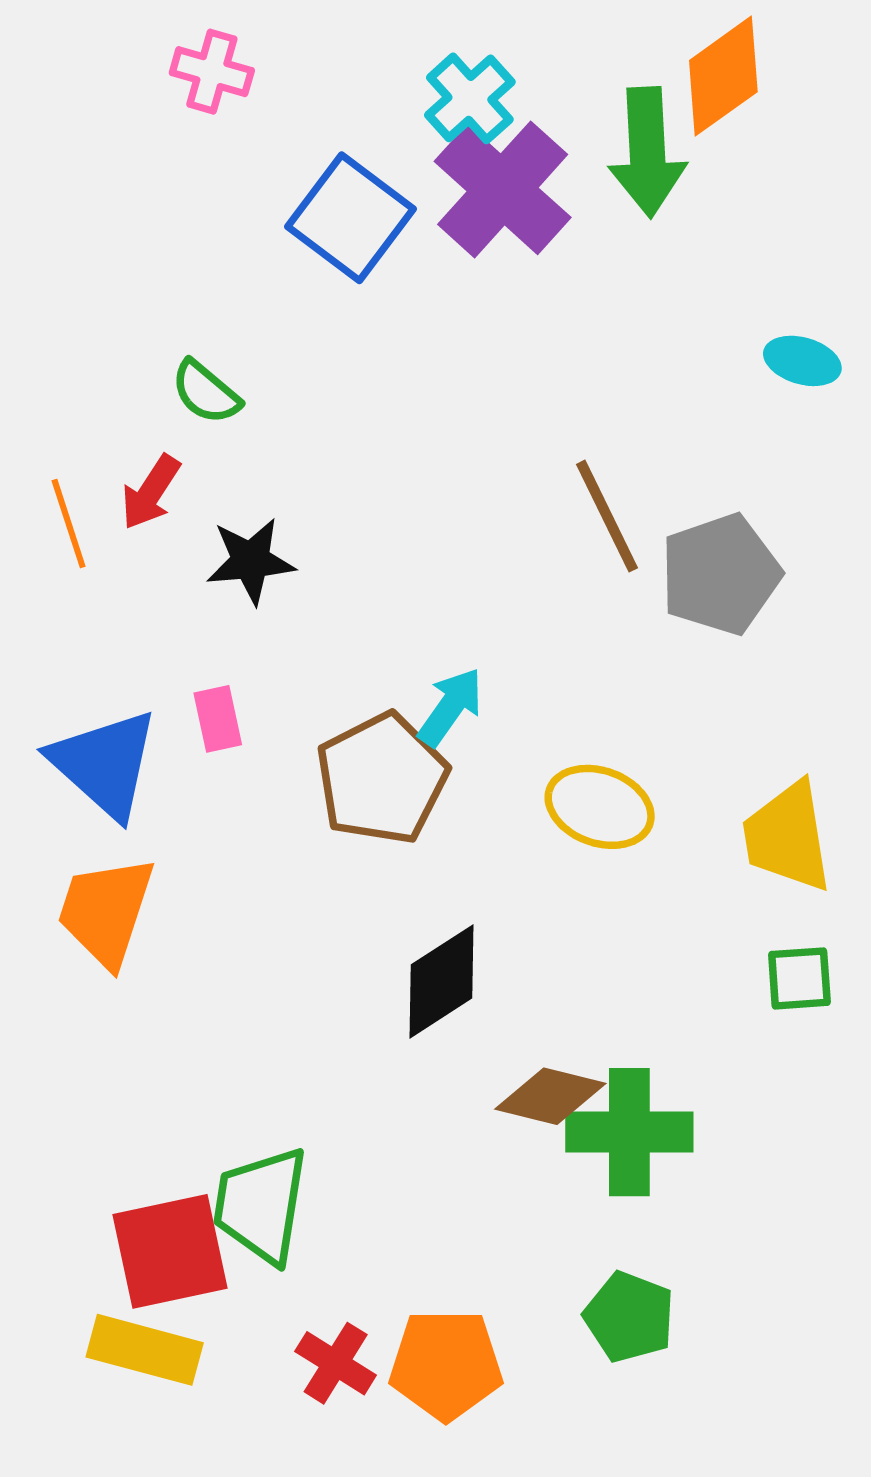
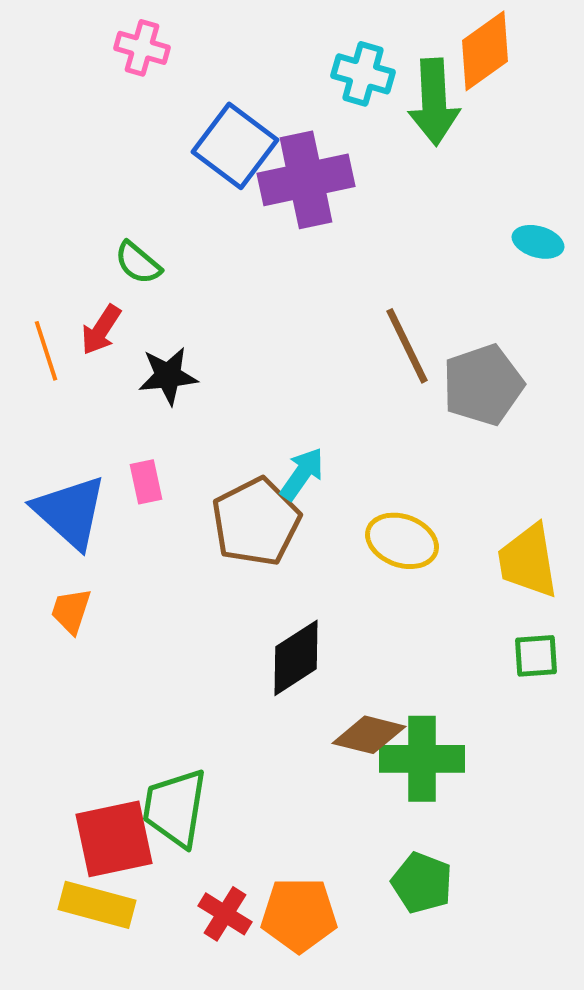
cyan cross: (470, 98) -> (363, 74), moved, turned -32
purple cross: (503, 189) -> (306, 180), moved, turned 36
orange trapezoid: (106, 911) -> (71, 611), size x0.6

